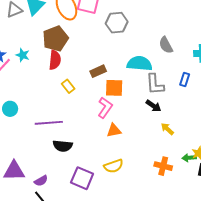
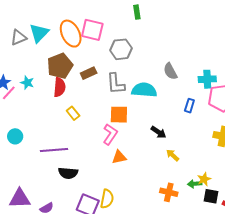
brown rectangle: (98, 71) -> (89, 73), moved
gray L-shape: (155, 84) -> (116, 84), moved
yellow semicircle: (114, 166) -> (107, 199), moved, turned -60

